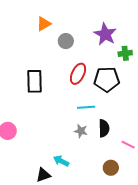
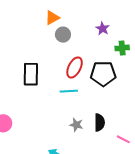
orange triangle: (44, 24) -> (52, 18), moved
purple star: (105, 34) -> (103, 28), size x0.6
cyan line: (86, 107) -> (69, 91), moved

